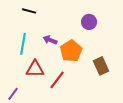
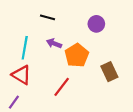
black line: (29, 11) -> (48, 17), moved
red triangle: (35, 69) -> (21, 75), moved, turned 30

